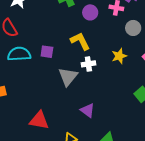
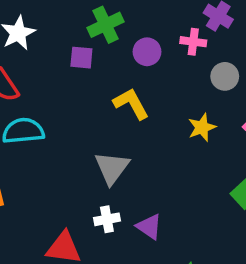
purple square: (47, 52) -> (81, 58), moved
white cross: (88, 64) -> (107, 219), moved

